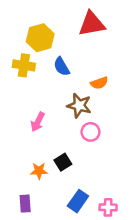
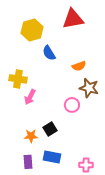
yellow cross: (24, 65) -> (18, 79), moved
brown star: (79, 106) -> (89, 88), moved
blue rectangle: (78, 201) -> (52, 157), moved, turned 66
purple rectangle: (25, 204) -> (28, 162), moved

